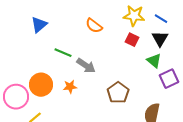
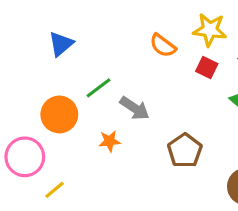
orange semicircle: (94, 26) -> (163, 45), moved
green line: (63, 53) -> (99, 88), turned -60
orange circle: (41, 85) -> (59, 114), moved

